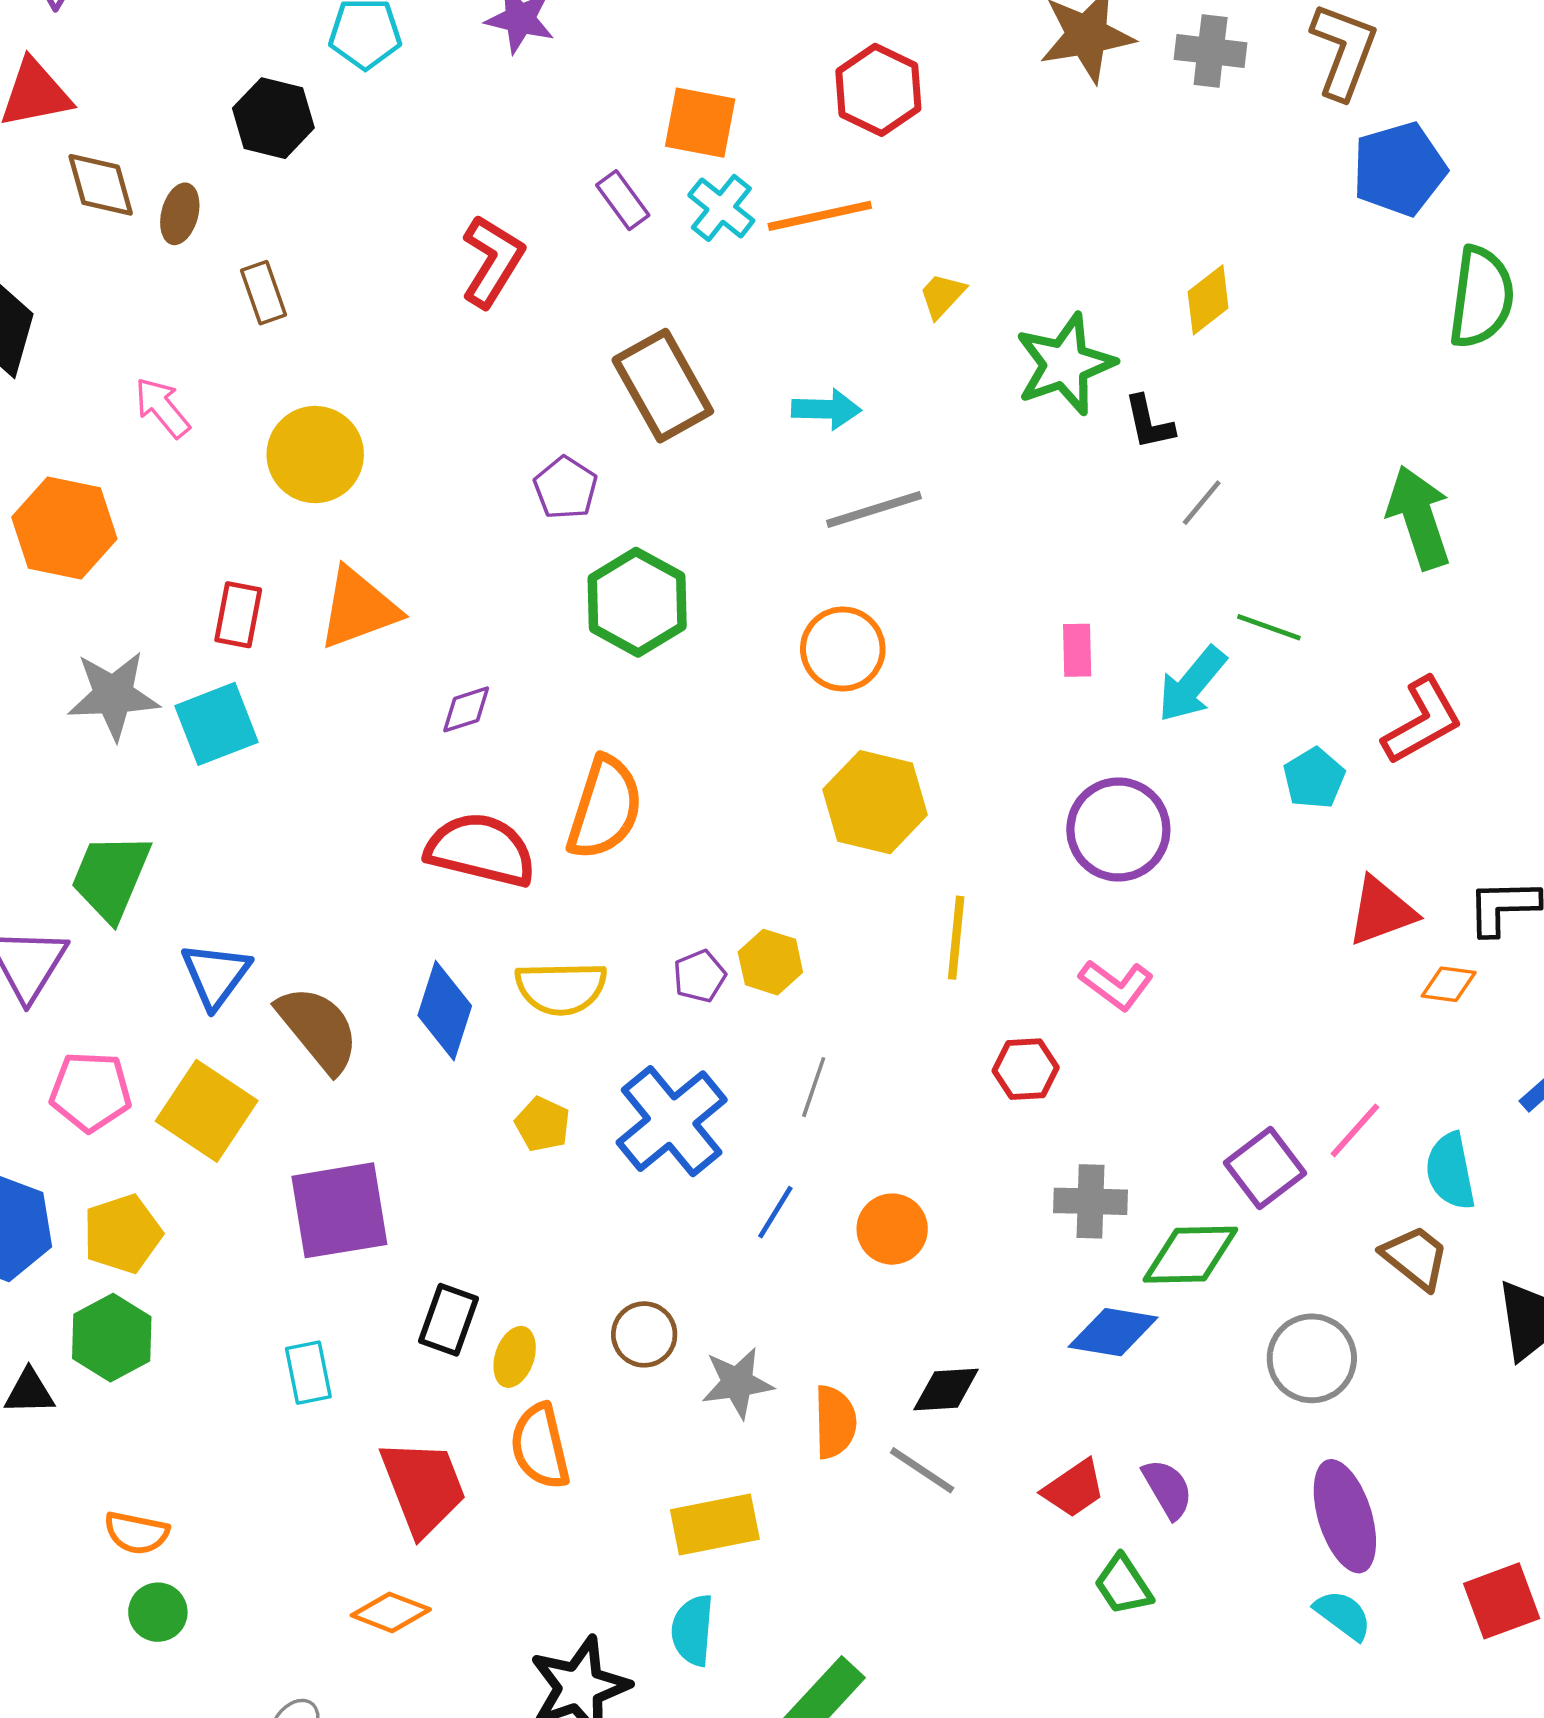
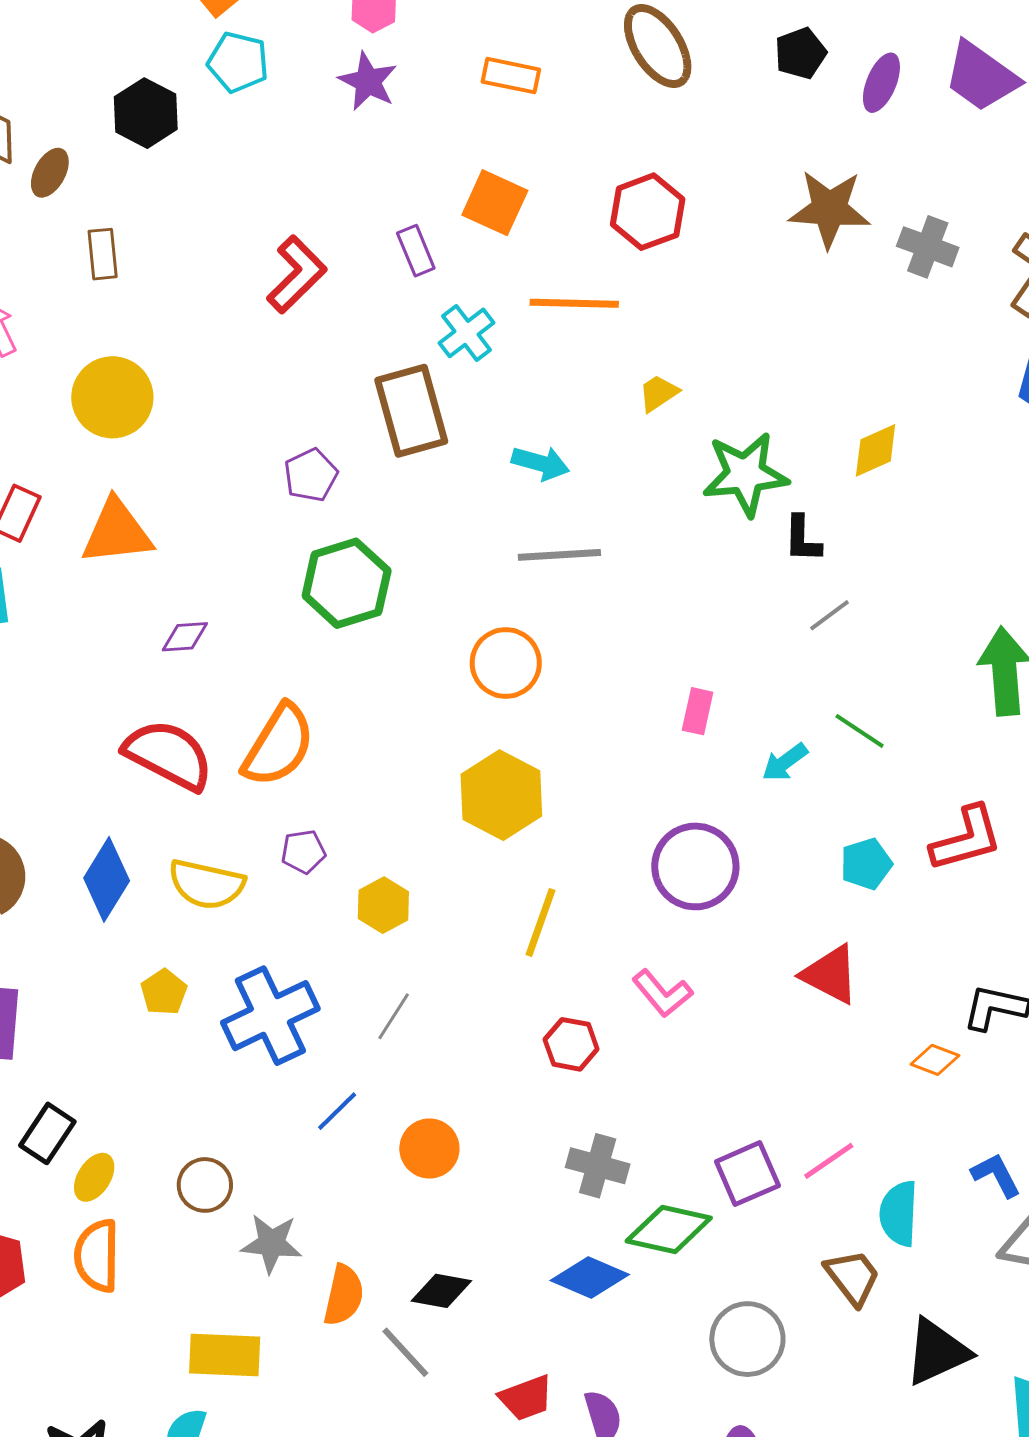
cyan cross: (721, 208) -> (467, 333), moved
cyan arrow: (1192, 684) -> (785, 762), size x0.7
red triangle: (1381, 911) -> (830, 974), moved, turned 34
purple pentagon: (700, 976) -> (303, 852), moved

